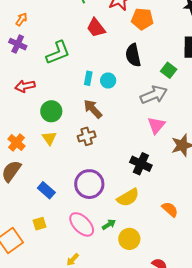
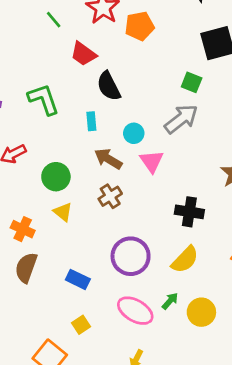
green L-shape: (58, 53) -> (44, 99), turned -72
black semicircle: (133, 55) -> (109, 86), moved
cyan circle: (108, 80) -> (134, 133), moved
pink triangle: (156, 125) -> (152, 161), moved

